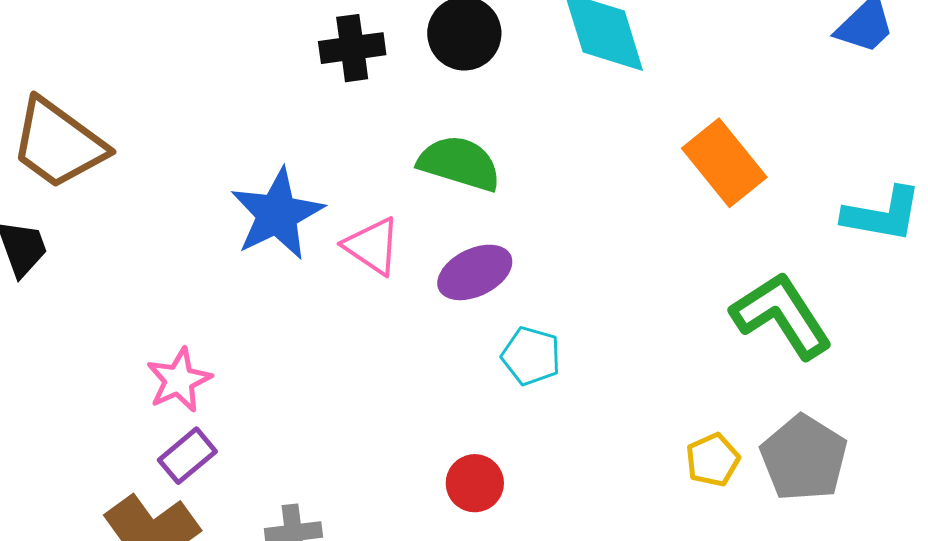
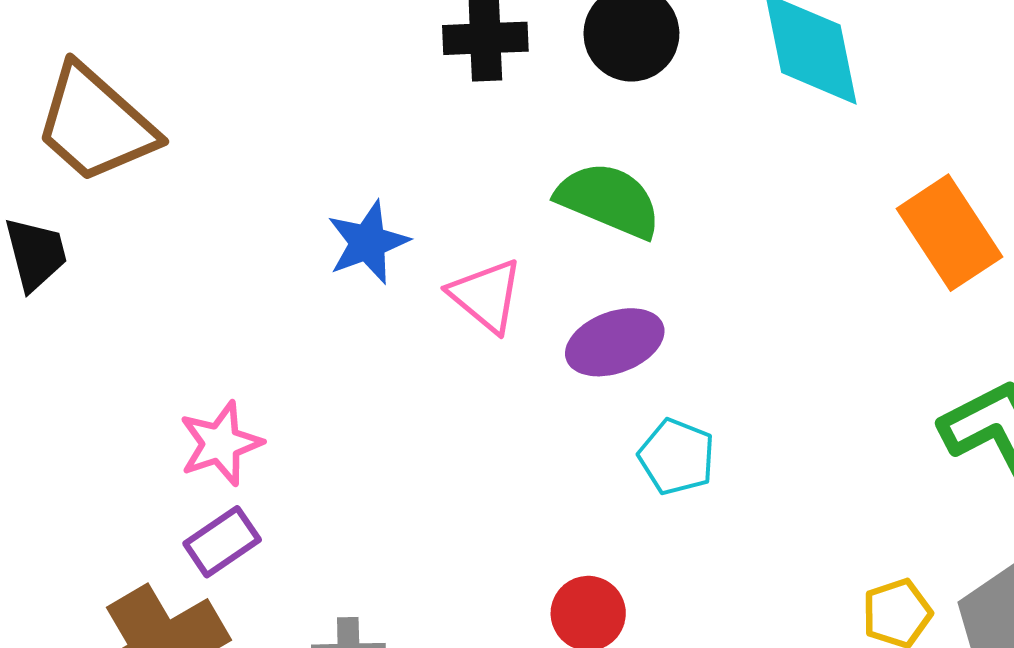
blue star: (277, 214) -> (368, 242), size x0.7

